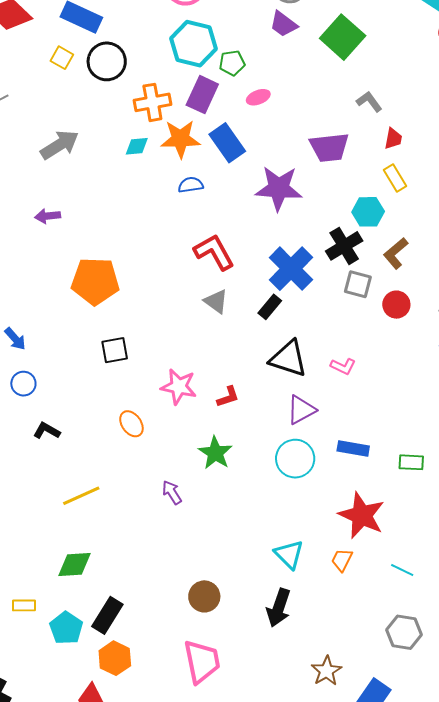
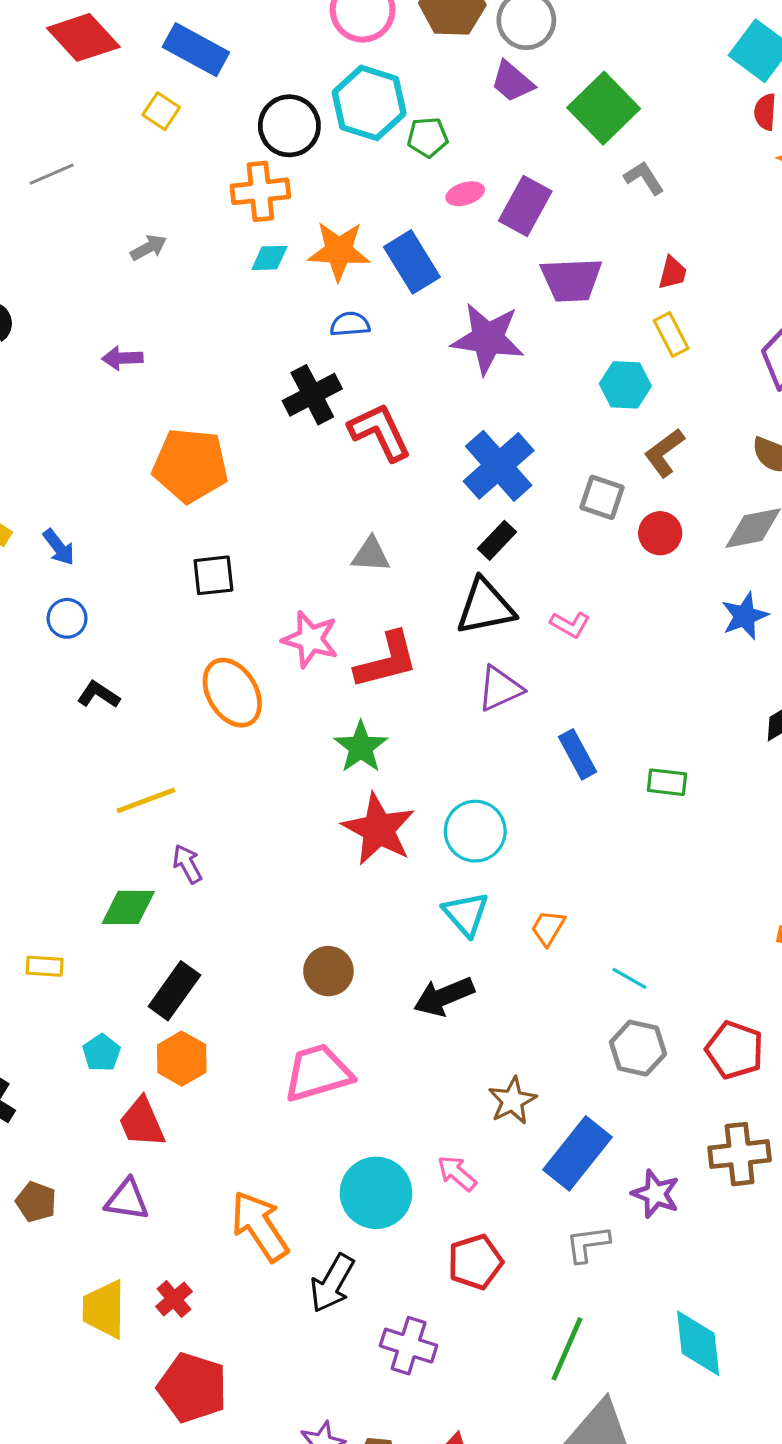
black circle: (107, 61) -> (289, 126), moved
purple rectangle: (202, 95) -> (525, 206), moved
orange cross: (152, 102) -> (260, 191), moved
gray L-shape: (369, 102) -> (644, 178), moved
gray arrow: (60, 145) -> (149, 248), size x0.6
black cross: (344, 246) -> (312, 395), moved
gray triangle: (216, 301) -> (371, 555), moved, turned -36
black rectangle: (270, 307) -> (497, 540), moved
black triangle: (288, 359) -> (485, 607), turned -33
red L-shape: (228, 397) -> (387, 660), size x1.8
orange ellipse: (131, 424) -> (232, 693), size x1.6
blue rectangle: (353, 448) -> (577, 754), turned 48
cyan circle: (295, 459) -> (475, 831), moved
purple arrow: (172, 492) -> (187, 864), moved
red star: (362, 515) -> (379, 829), moved
cyan line: (402, 570) -> (629, 978), moved
black arrow: (279, 608) -> (444, 996), turned 45
cyan pentagon: (66, 628) -> (101, 1053), moved, size x0.7
pink trapezoid: (202, 661) -> (318, 1073), turned -99

